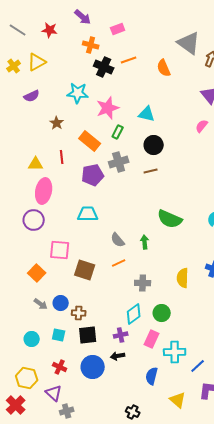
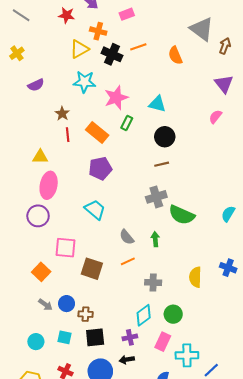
red star: (50, 30) -> (67, 15), moved
yellow triangle: (37, 62) -> (79, 49), moved
red line: (62, 157) -> (68, 135), moved
gray cross: (119, 162) -> (156, 197), moved
cyan trapezoid: (88, 214) -> (95, 210), turned 40

